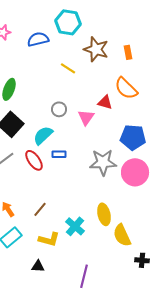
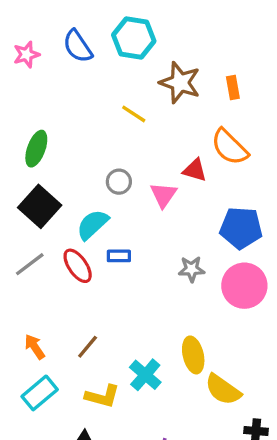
blue semicircle: (38, 39) -> (78, 46), moved, turned -110
gray star: (103, 162) -> (192, 269), size x0.6
yellow semicircle: (122, 235) -> (223, 390), turned -30

